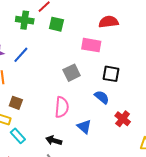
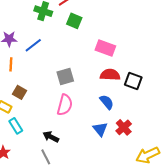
red semicircle: (109, 22) -> (110, 75), moved
gray square: (72, 73) -> (65, 76), moved
black square: (111, 74) -> (133, 81), moved
blue triangle: (84, 127) -> (100, 129), moved

